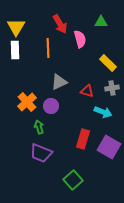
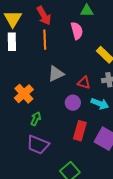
green triangle: (101, 22) -> (87, 11), moved
red arrow: (60, 24) -> (44, 16), moved
purple circle: (51, 106) -> (73, 103), moved
green arrow: (39, 127) -> (36, 119), turned 40

